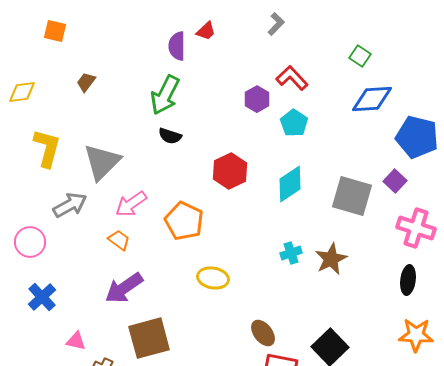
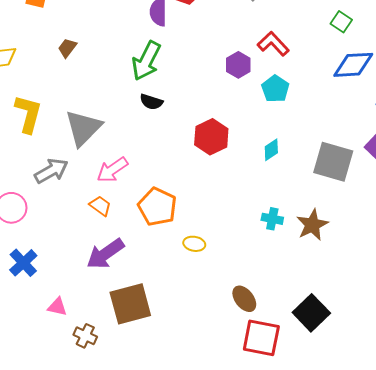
cyan diamond: (290, 184) -> (271, 150), size x0.6
orange pentagon: (184, 221) -> (157, 207), moved
cyan cross: (291, 253) -> (272, 219), turned 30
yellow ellipse: (213, 278) -> (194, 244), size x0.7

